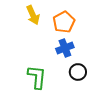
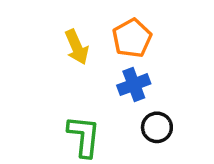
yellow arrow: (33, 15) -> (77, 47), moved

